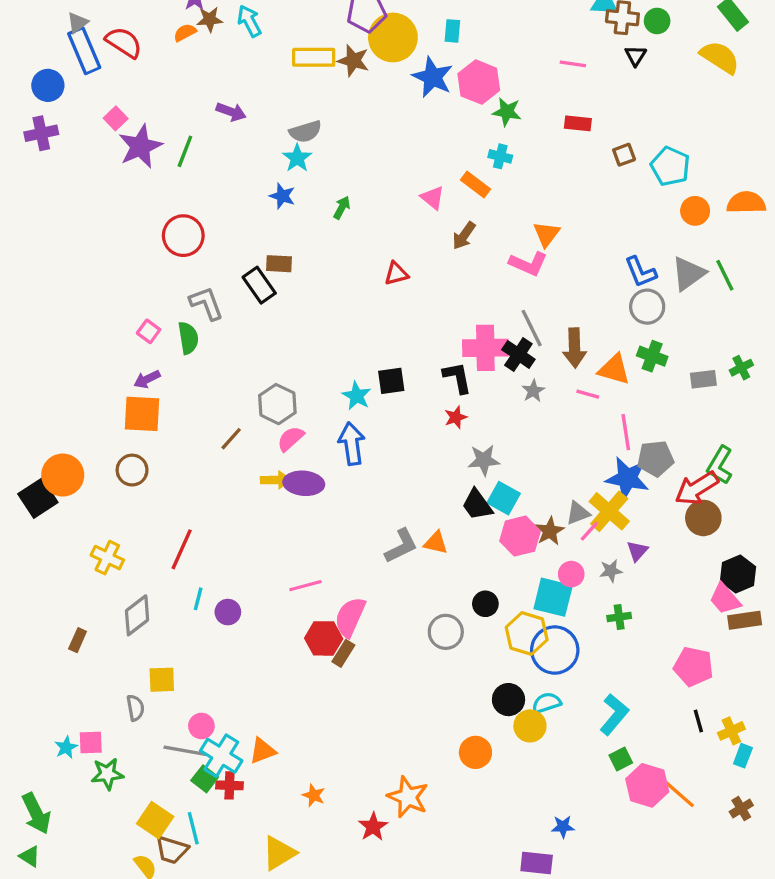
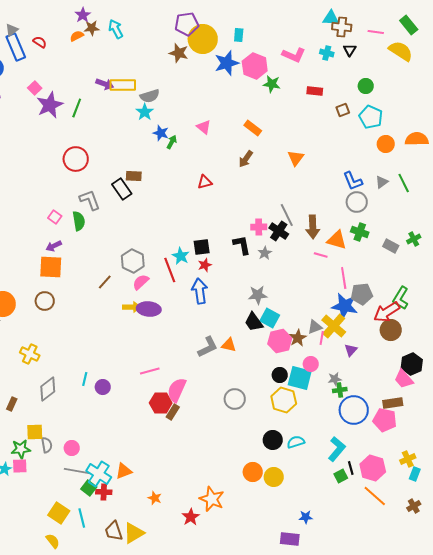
green circle: (657, 21) -> (366, 86), moved
red semicircle: (124, 42) -> (40, 42), size x0.6
yellow rectangle: (314, 57) -> (123, 85), moved
pink line: (573, 64) -> (376, 32), moved
blue star: (433, 77) -> (227, 63), turned 30
cyan cross: (500, 156) -> (327, 53), moved
blue star: (282, 196) -> (161, 133), moved
pink triangle: (433, 198) -> (204, 127), moved
pink L-shape: (528, 264) -> (294, 55), moved
gray triangle: (688, 274) -> (382, 182), size x0.6
pink cross: (485, 348) -> (259, 227), size x0.6
gray rectangle: (703, 379) -> (391, 246), turned 35
gray star: (533, 391) -> (265, 253), moved
red star: (456, 417) -> (205, 265), moved
blue arrow: (352, 444) -> (200, 291), moved
pink line: (589, 531) -> (322, 338), turned -32
red line: (182, 549) -> (170, 270), moved, turned -45
gray star: (611, 571) -> (335, 379), moved
black circle: (485, 604) -> (280, 375), moved
brown rectangle: (745, 620) -> (393, 403), moved
blue circle: (555, 650) -> (354, 410), moved
yellow square: (162, 680) -> (35, 432), moved
black line: (698, 721) -> (351, 468), moved
pink circle: (201, 726) -> (72, 448), moved
yellow circle: (530, 726) -> (274, 477), moved
green star: (107, 774) -> (21, 449), moved
pink hexagon: (647, 785) -> (373, 468), moved
brown trapezoid: (172, 850) -> (114, 531), moved, turned 55

